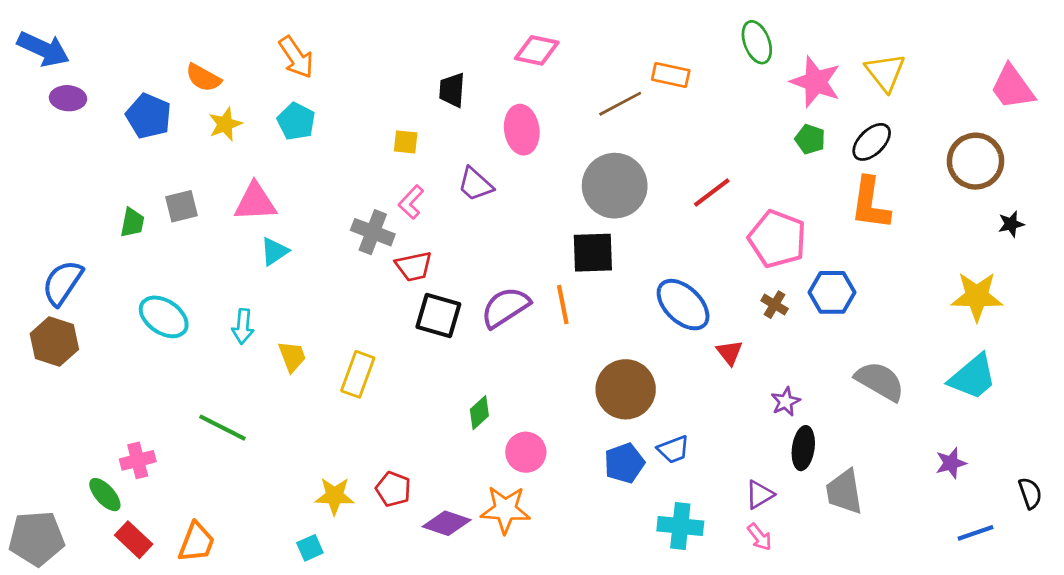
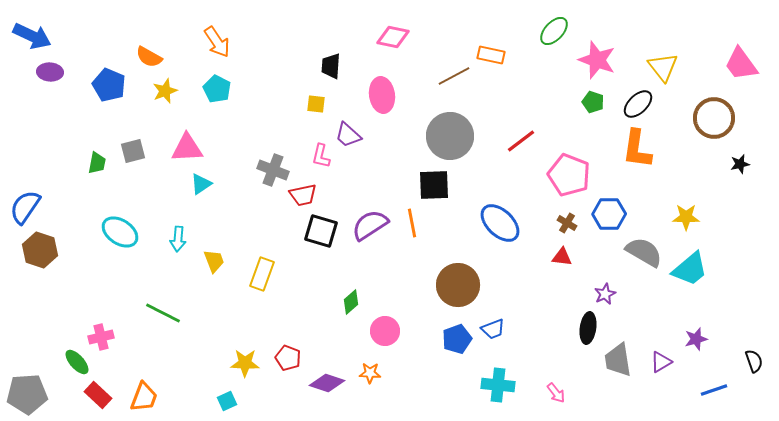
green ellipse: (757, 42) -> (554, 31), turned 64
yellow triangle: (885, 72) -> (663, 67), moved
yellow square: (406, 142) -> (316, 104), moved
pink L-shape: (411, 202) -> (321, 156), moved, turned -30
blue semicircle: (63, 283) -> (25, 207), moved
yellow star: (977, 296) -> (686, 217), moved, size x0.7
red triangle: (729, 352) -> (562, 257), moved, turned -45
cyan trapezoid: (973, 377) -> (690, 269), moved
gray semicircle: (880, 381) -> (644, 252), moved
purple star: (786, 402) -> (605, 294), moved
purple triangle: (760, 495) -> (661, 362), moved
orange star: (505, 510) -> (370, 373), size x0.6

